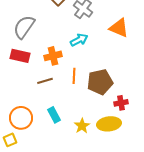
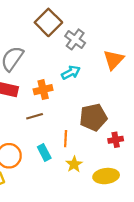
orange triangle: (119, 28) -> (114, 60), turned 50
orange line: (74, 76) -> (66, 139), moved
yellow ellipse: (109, 124) -> (106, 176), moved

